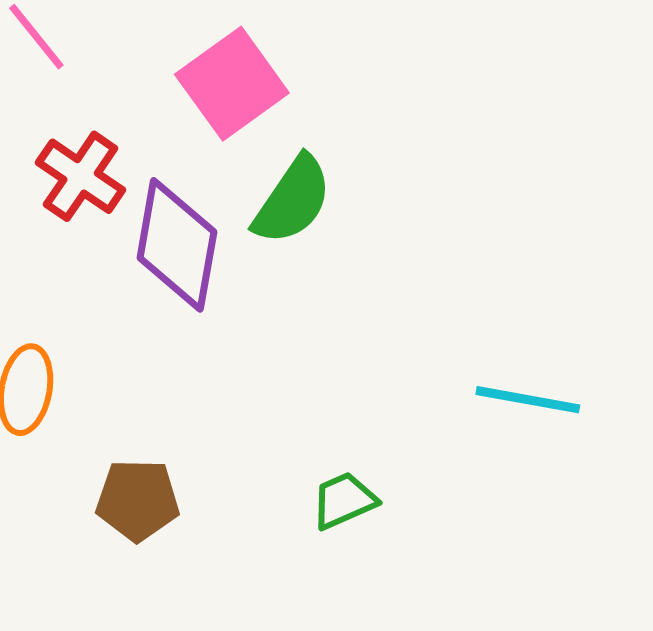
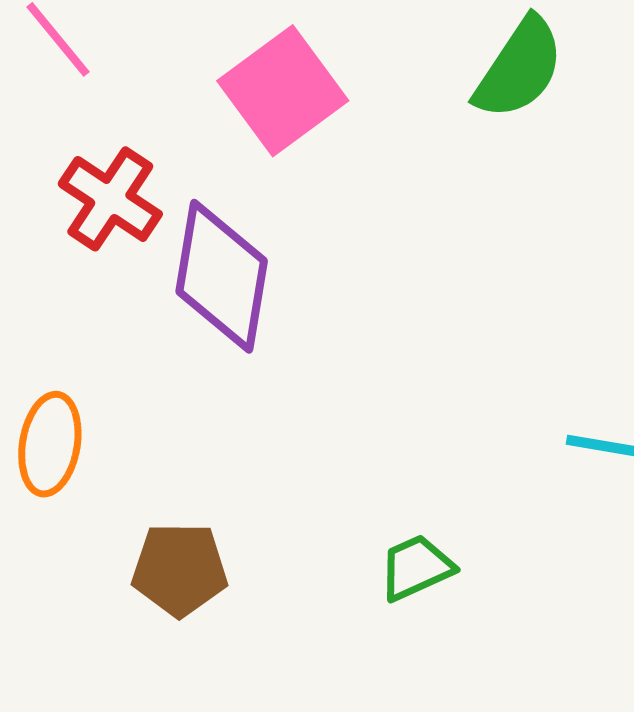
green semicircle: (293, 200) -> (519, 68), moved

